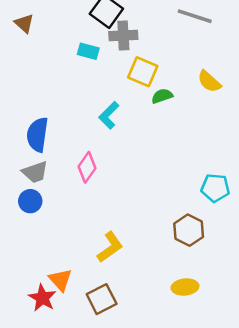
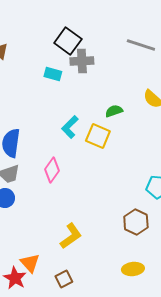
yellow square: (143, 72) -> (98, 136), moved
brown square: (102, 299) -> (64, 279), size x0.7

